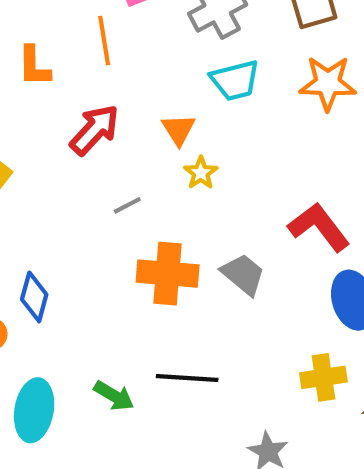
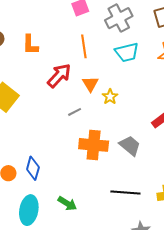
orange line: (104, 41) -> (84, 46), moved
orange triangle: (178, 130) -> (90, 84), moved
blue diamond: (34, 297) -> (33, 168), moved
black line: (187, 378) -> (125, 193), moved

